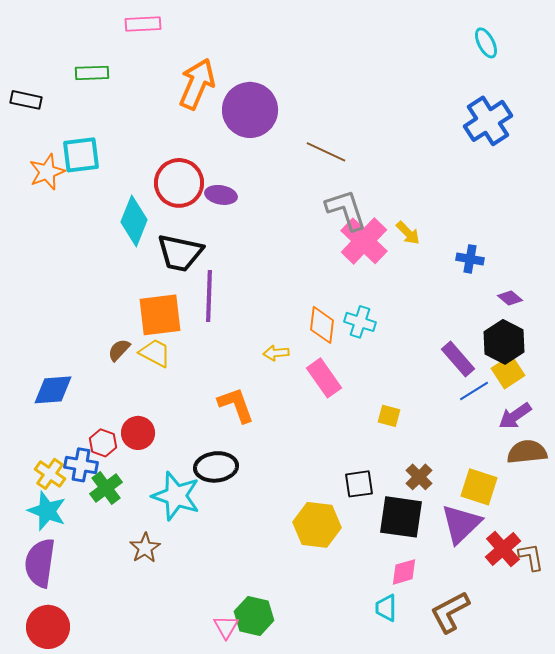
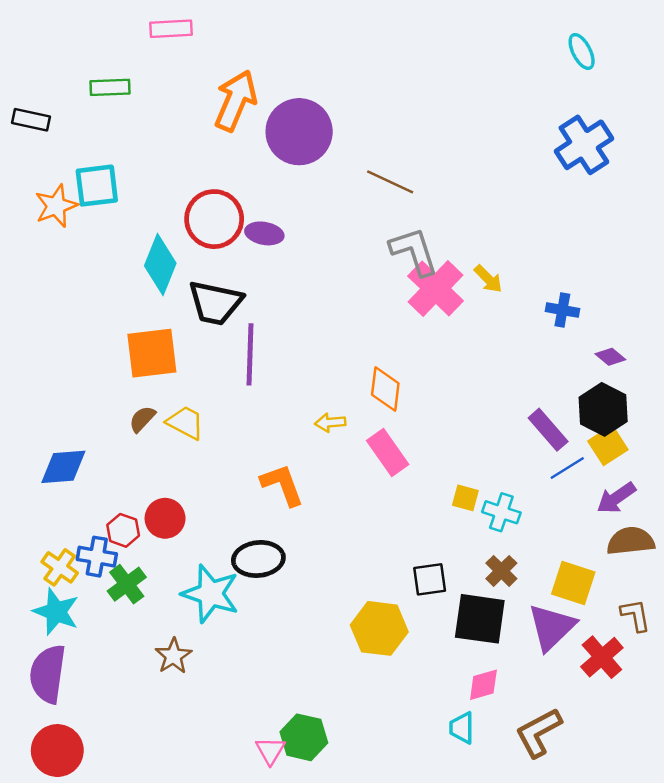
orange square: (160, 315) -> (152, 353), moved
cyan cross: (360, 322) -> (501, 512), moved
brown L-shape: (531, 557) -> (635, 615), moved

